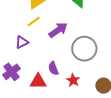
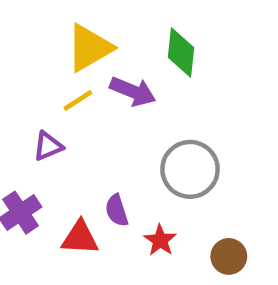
purple arrow: (58, 30) -> (133, 91), moved, turned 54

